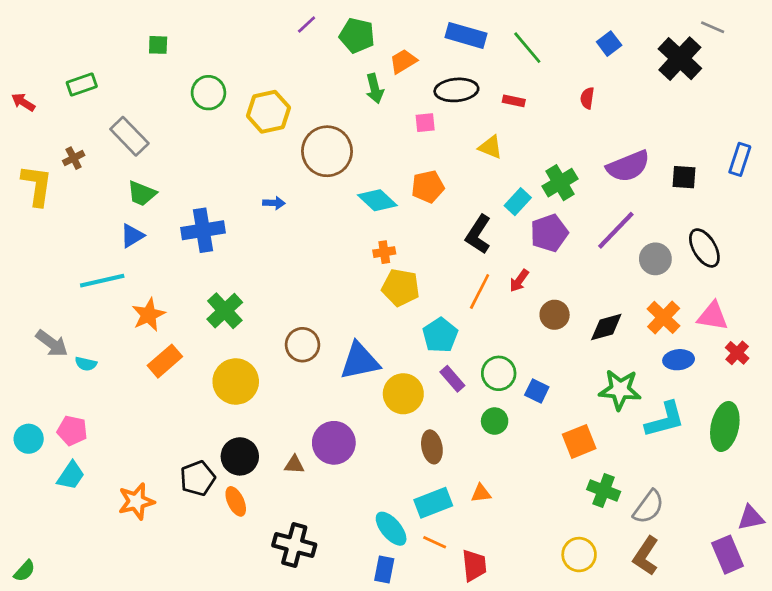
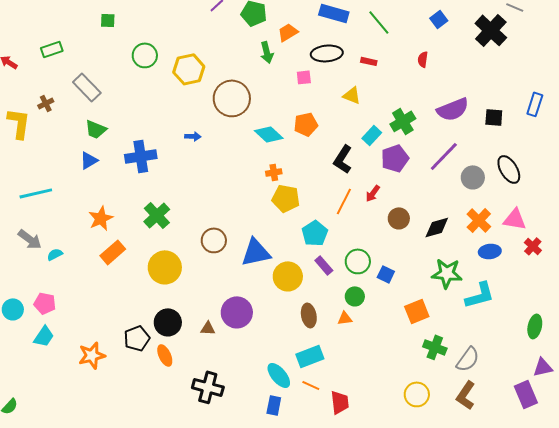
cyan line: (102, 281) -> (36, 193), moved
cyan semicircle: (86, 364) -> (55, 254), turned 140
green ellipse: (725, 426) -> (535, 326), moved, size x0.7
orange triangle: (481, 493) -> (345, 318), moved

